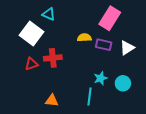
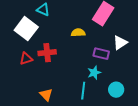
purple rectangle: (104, 45) -> (101, 54), moved
cyan circle: (123, 83) -> (116, 90), moved
orange triangle: (52, 101) -> (46, 95), turned 40

